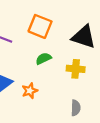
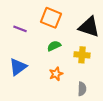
orange star: (30, 91) -> (56, 74), moved

